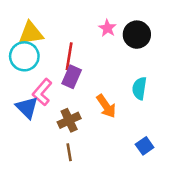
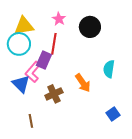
pink star: (107, 28) -> (59, 19), moved
black circle: (137, 35) -> (90, 27), moved
purple rectangle: (72, 77) -> (44, 60), moved
brown line: (69, 152) -> (31, 121), moved

